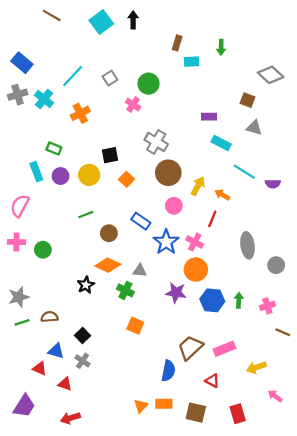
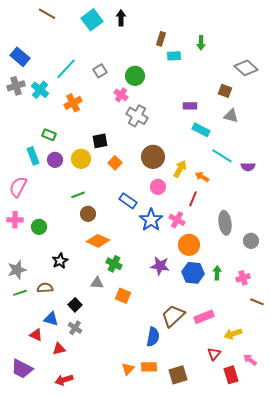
gray cross: (156, 142) -> (137, 116), moved
brown circle: (109, 233) -> (88, 214), moved
orange circle: (196, 270) -> (189, 245), moved
gray triangle: (140, 271) -> (97, 283), moved
black star: (86, 285) -> (60, 261), moved
red triangle: (212, 381) -> (214, 354), moved, turned 40
red triangle: (65, 384) -> (59, 349), turned -32
purple trapezoid: (24, 406) -> (22, 369), turned 85
brown square: (196, 413) -> (178, 375), turned -30
red rectangle: (238, 414) -> (231, 375), moved

